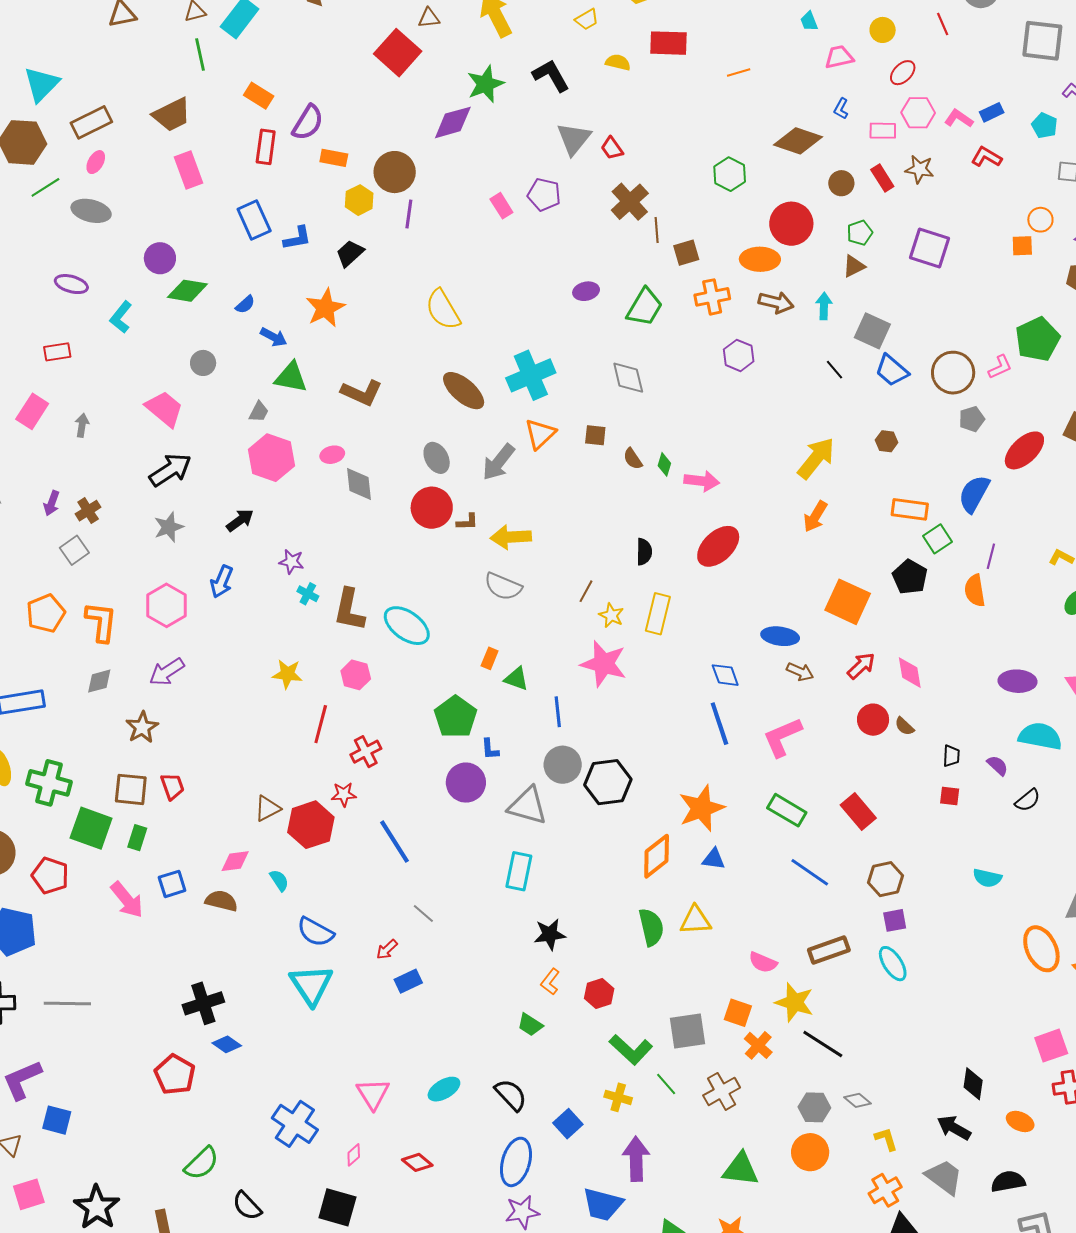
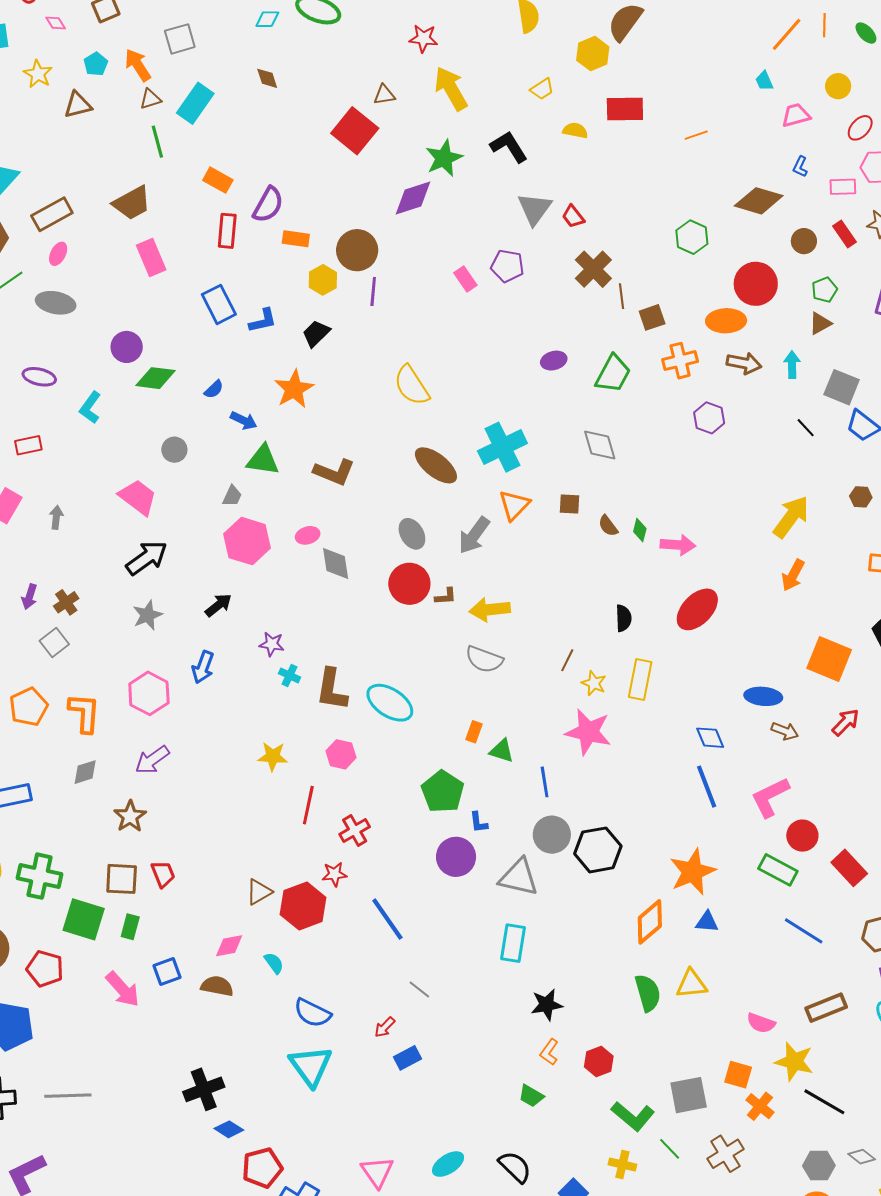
red circle: (873, 720) -> (802, 836), moved
red pentagon: (175, 1075) -> (262, 1168), moved, turned 30

